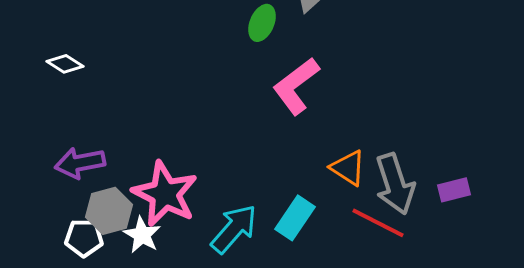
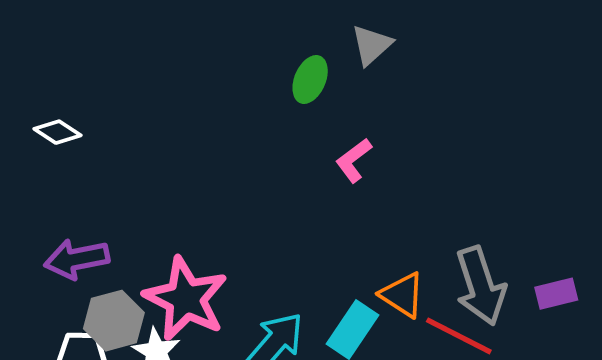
pink L-shape: (296, 86) -> (354, 160), size x0.6
orange triangle: (348, 168) -> (402, 295), moved

